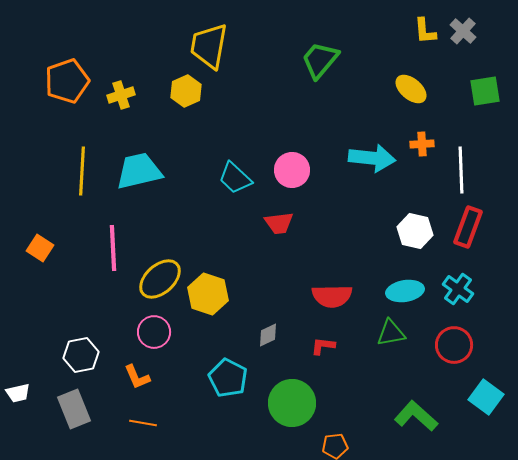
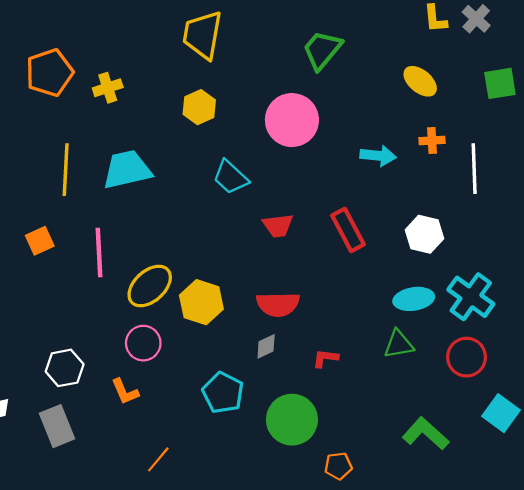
yellow hexagon: (186, 91) -> (199, 107), moved
cyan arrow: (372, 158) -> (378, 156), size x0.7
pink circle: (292, 170) -> (292, 120), moved, size x1.4
red rectangle: (468, 227) -> (348, 230), moved, turned -48
orange square: (40, 248) -> (40, 241), moved, turned 32
cyan cross: (458, 289) -> (471, 297), size x1.4
red semicircle: (332, 296) -> (278, 304), moved
orange line: (143, 423) -> (158, 459), moved, turned -60

